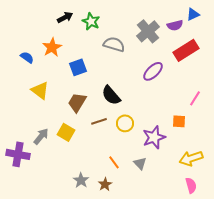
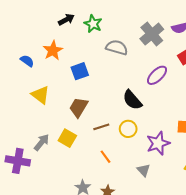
black semicircle: (111, 95) -> (132, 100), moved
orange line: (114, 162) -> (105, 157), moved

